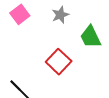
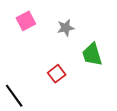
red square: (59, 62) -> (57, 74), size x0.7

